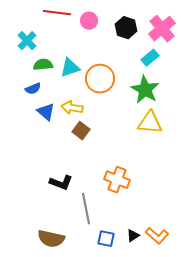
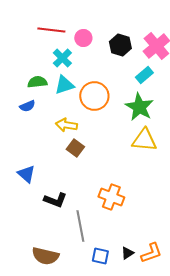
cyan cross: (27, 41) -> (62, 58), moved
blue triangle: (46, 112) -> (26, 174), moved
orange L-shape: (157, 236) -> (151, 253), turned -60

